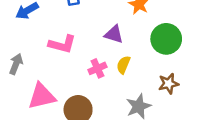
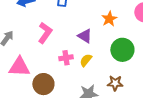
pink L-shape: (62, 44) -> (45, 33), turned -85

